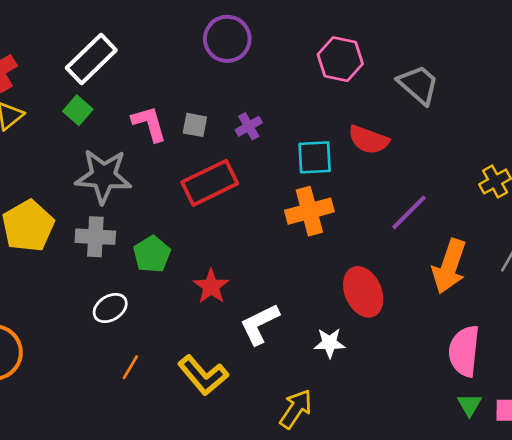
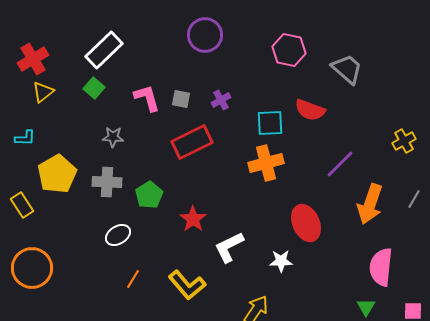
gray star: (103, 176) -> (113, 137), size x0.5
green triangle: (469, 405) -> (366, 307), moved

